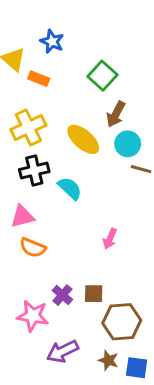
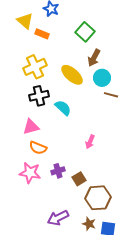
brown square: (94, 294) -> (79, 179), turned -32
purple cross: (62, 295) -> (58, 171), moved, turned 32
pink star: (33, 316) -> (30, 173), moved

